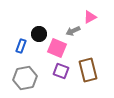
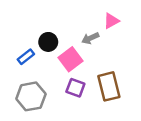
blue rectangle: (21, 46) -> (26, 57), turned 32
pink square: (57, 48) -> (70, 59), turned 30

